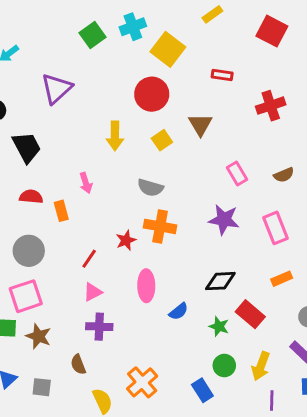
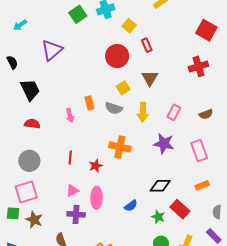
red square: (272, 31) -> (206, 30), moved
yellow square: (168, 49) -> (129, 26), size x0.6
red rectangle: (222, 75) -> (147, 45), moved, turned 56
yellow arrow: (115, 136) -> (143, 112), moved
pink rectangle: (237, 173) -> (174, 112), turned 56
gray semicircle: (150, 188) -> (114, 108), moved
orange rectangle: (61, 211) -> (90, 103), moved
red star: (126, 240) -> (96, 166), moved
red line: (89, 259) -> (70, 158), moved, turned -32
pink ellipse: (146, 286) -> (97, 198), moved

